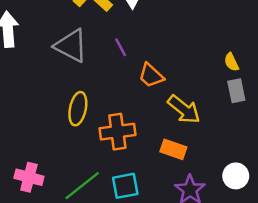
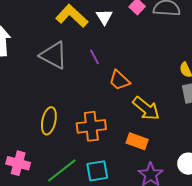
yellow ellipse: (78, 109) -> (49, 121), moved

